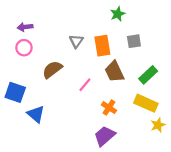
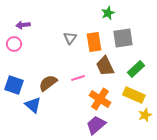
gray square: (134, 41) -> (123, 38), size x1.5
pink circle: (24, 48) -> (14, 44), moved
brown semicircle: (52, 69) -> (48, 83), moved
pink line: (85, 85) -> (78, 78), turned 32
orange cross: (109, 108) -> (100, 99), size x1.5

